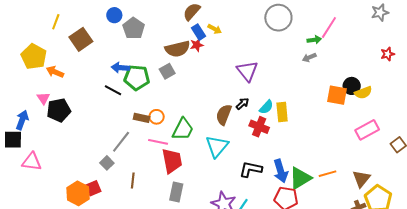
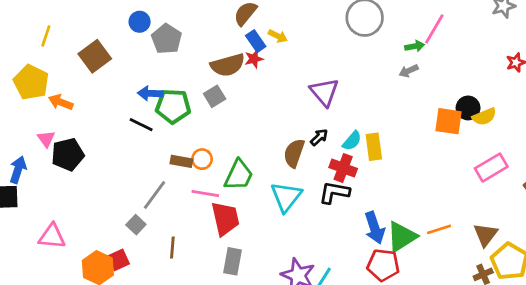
yellow line: (56, 22) -> (46, 36), moved
pink triangle: (32, 162) -> (52, 236), moved
black L-shape: (251, 169) -> (334, 192), moved

